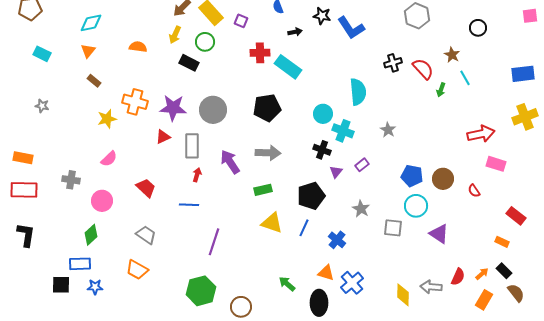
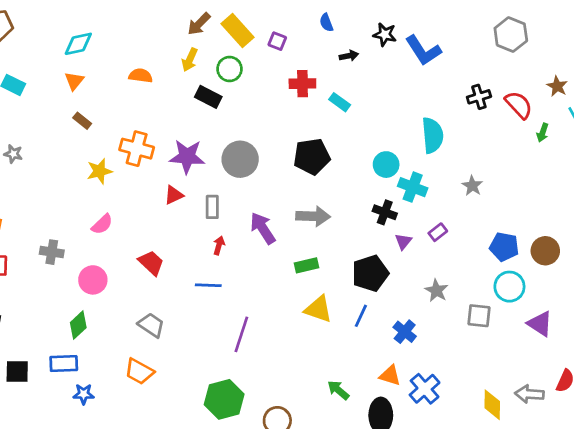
cyan rectangle: (288, 67) -> (340, 102), size x0.6
gray rectangle: (192, 146) -> (212, 207), size x0.7
black square: (61, 285) -> (17, 372), moved

